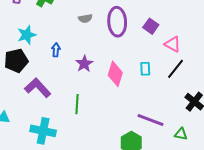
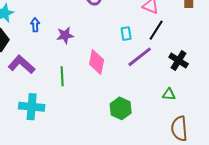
purple star: (84, 64) -> (65, 35), turned 30
pink diamond: (115, 74) -> (97, 62), moved
purple line: (150, 120) -> (140, 57), moved, turned -52

